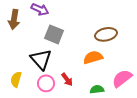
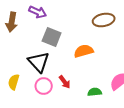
brown ellipse: (106, 34) -> (104, 20), moved
orange semicircle: (93, 57) -> (84, 51), moved

